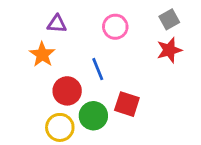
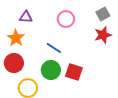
blue line: (98, 69) -> (54, 48), turned -35
red circle: (67, 91) -> (14, 63), moved
green circle: (93, 116) -> (51, 70), moved

